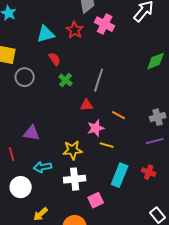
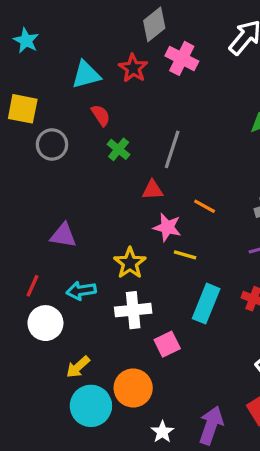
pink star: (96, 128) -> (167, 227), turned 30
yellow star: (73, 150) -> (130, 263), turned -30
red line: (12, 154) -> (32, 286), moved, turned 40

